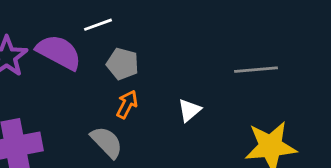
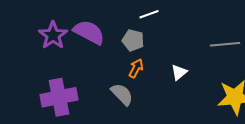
white line: (98, 25) -> (149, 14), moved

